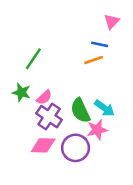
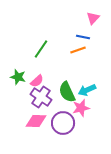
green line: (33, 59) -> (41, 49), moved
cyan arrow: (104, 108) -> (87, 90), turned 120

